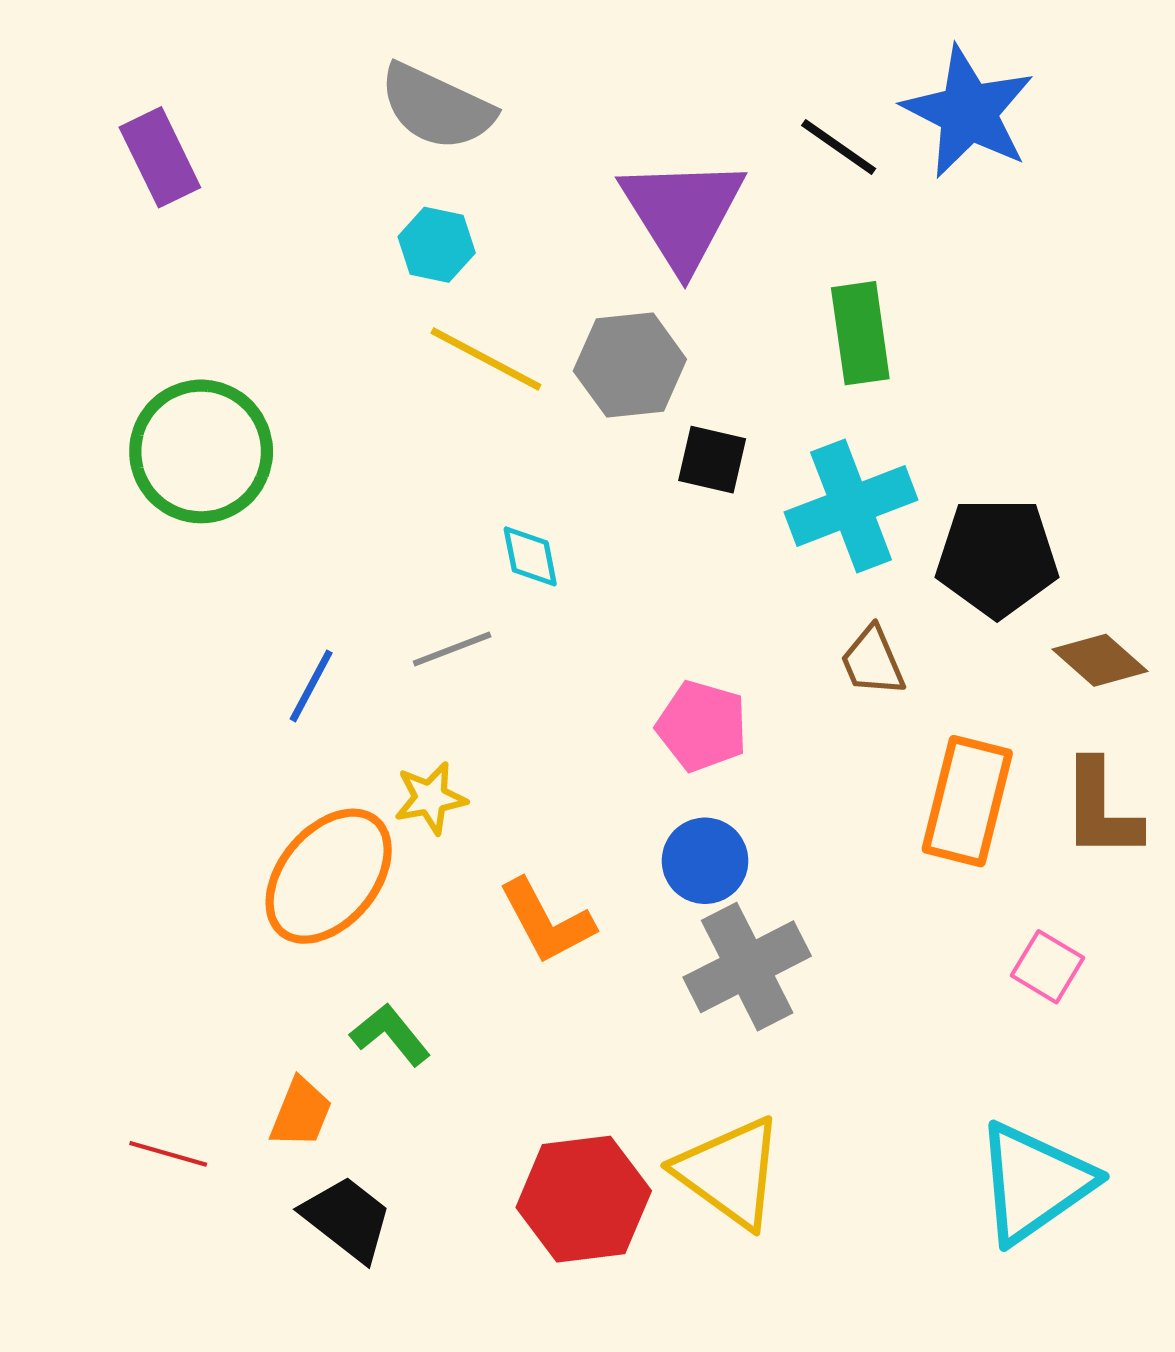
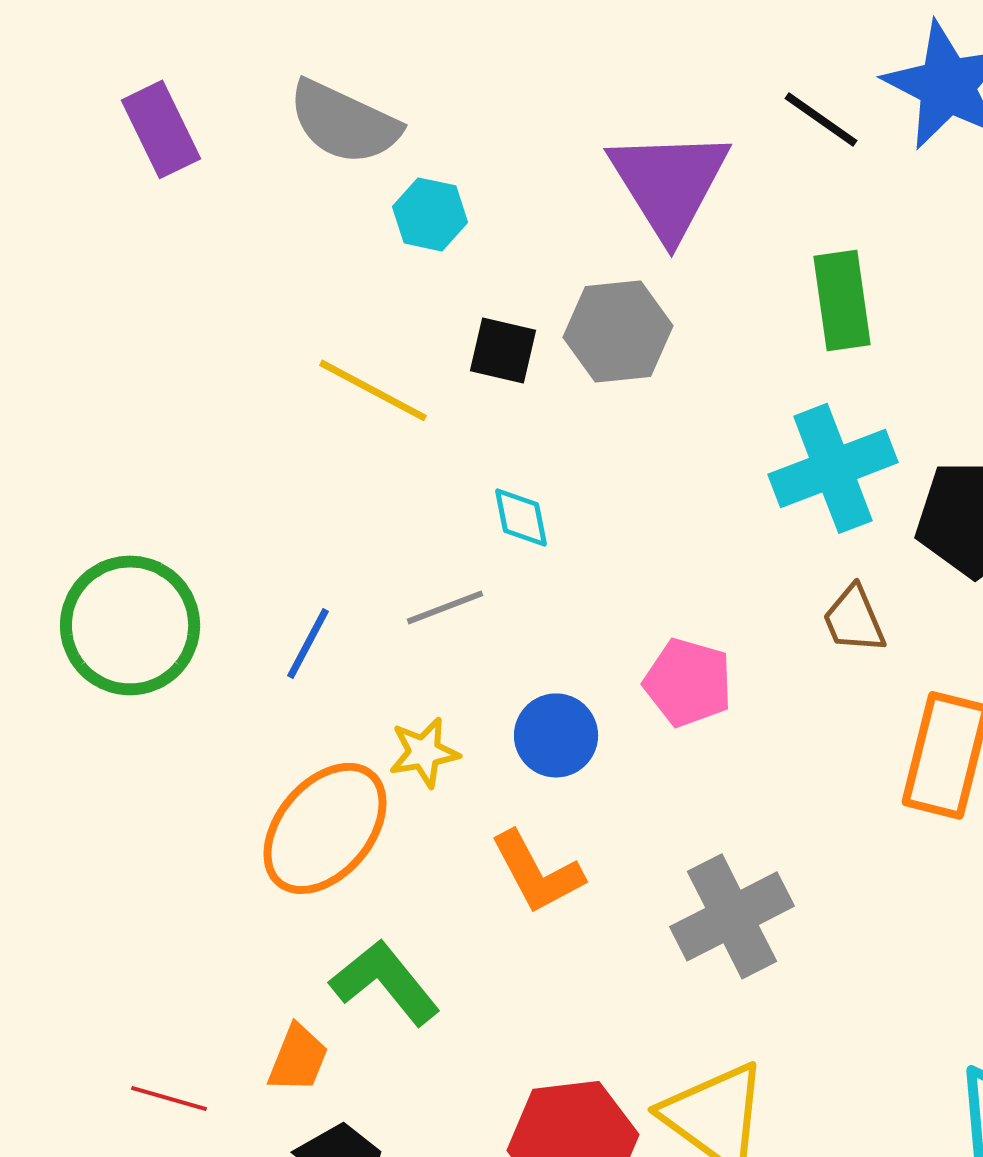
gray semicircle: (437, 107) -> (344, 122), moved
yellow line: (486, 359) -> (373, 390), moved
green circle: (201, 451) -> (130, 625), moved
black square: (712, 460) -> (503, 350), moved
blue circle: (705, 861) -> (556, 735), moved
green L-shape: (390, 1035) -> (385, 982), size x1.4

